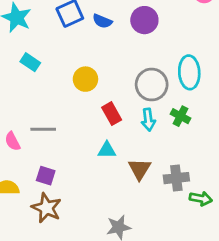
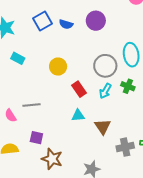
cyan arrow: (148, 120) -> (105, 91), turned 42
gray cross: (176, 178) -> (125, 147), moved
brown star: (46, 208) -> (52, 159), moved

